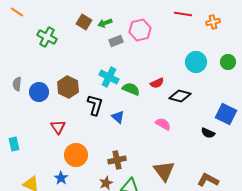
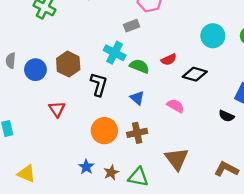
gray rectangle: (116, 41) -> (131, 26), moved
blue triangle: (118, 117) -> (137, 98), moved
orange circle: (76, 155) -> (104, 131), moved
brown cross: (117, 160) -> (137, 133), moved
blue star: (61, 178) -> (86, 167), moved

